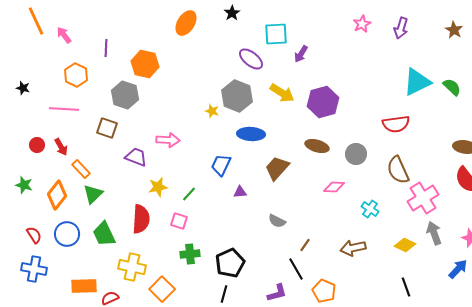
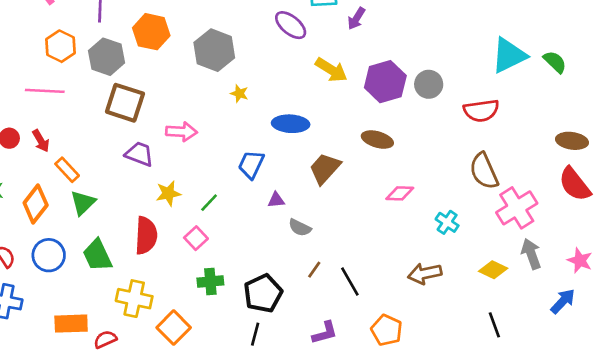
gray hexagon: (125, 95) -> (107, 57), moved
gray hexagon: (237, 96) -> (214, 50), moved
brown square: (107, 128) -> (125, 103), moved, size x1.4
gray circle: (356, 154) -> (429, 84), moved
pink square: (179, 221) -> (196, 238), turned 30
gray semicircle: (277, 221) -> (300, 228), moved
brown line: (305, 245) -> (314, 270), moved
black line: (296, 269) -> (350, 282), moved

